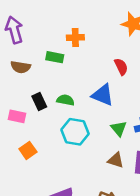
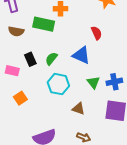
green rectangle: (55, 57) -> (44, 24), size x1.5
green semicircle: (65, 100) -> (51, 59), turned -64
brown triangle: (116, 160) -> (78, 109), moved

